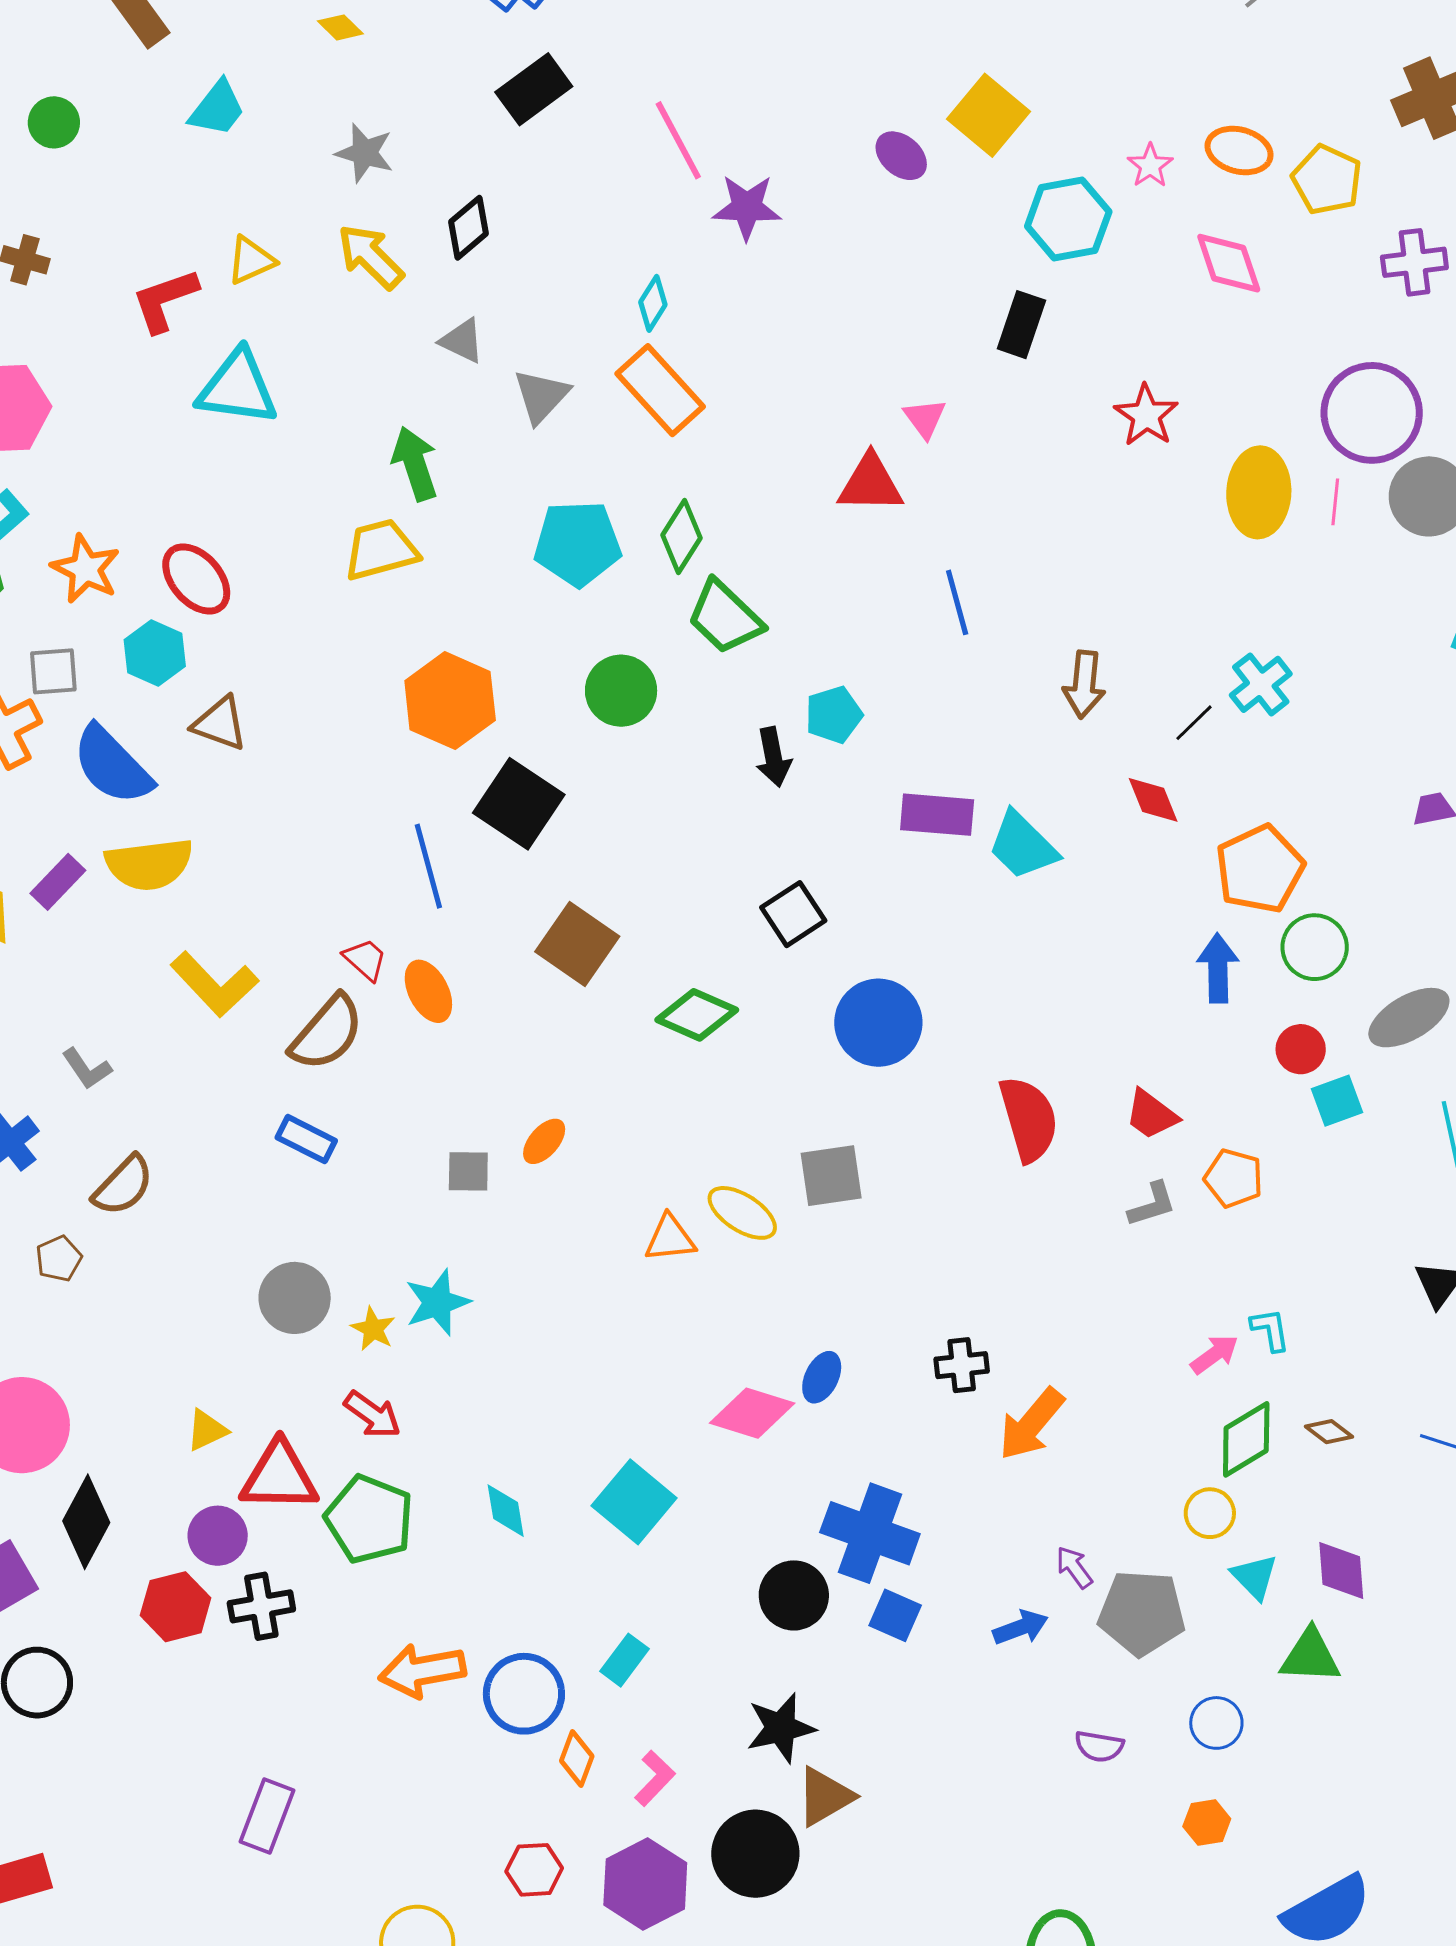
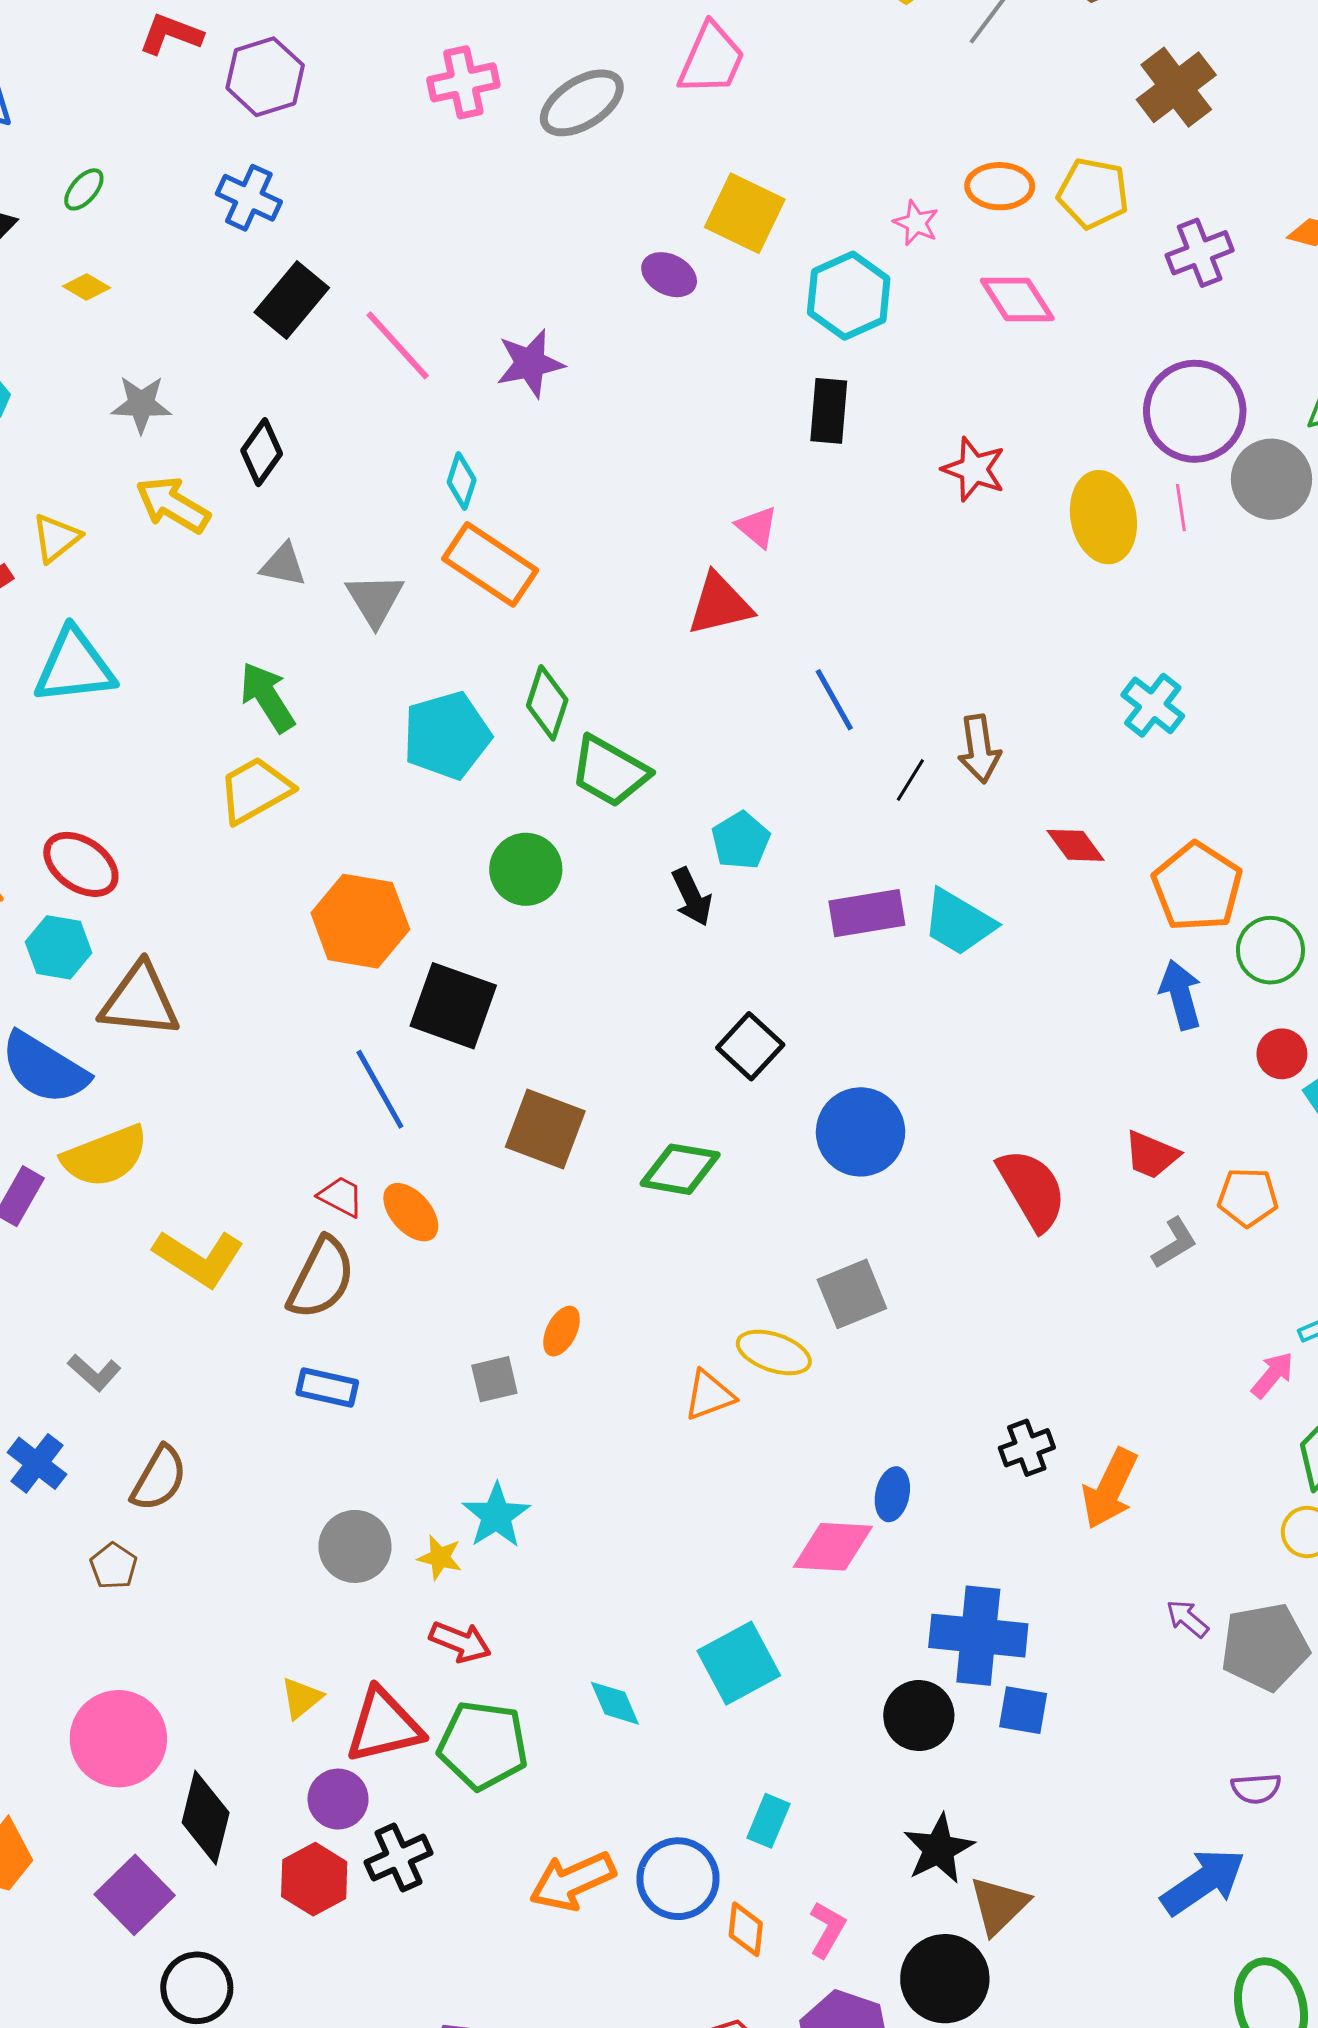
pink line: (678, 140) -> (398, 345), moved
brown triangle: (220, 723) -> (140, 1001), size x1.4
black line: (1194, 723) -> (910, 780), moved
cyan square: (634, 1502) -> (739, 1663), turned 36
blue arrow: (1021, 1628) -> (1203, 1882), moved, size x1.6

